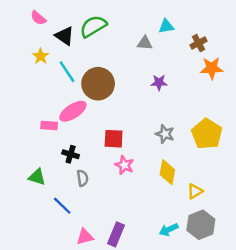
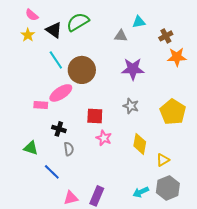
yellow star: (41, 56) -> (28, 35), moved
purple star: (159, 83) -> (133, 69), size x1.6
gray star: (165, 134) -> (131, 106), moved

